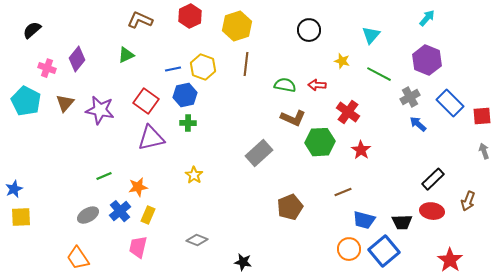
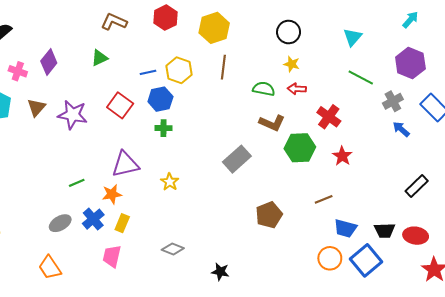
yellow star: (342, 61) -> (292, 64), moved
purple triangle: (151, 138) -> (125, 164), moved
red ellipse: (432, 211) -> (416, 236), moved

